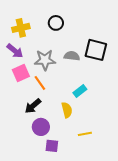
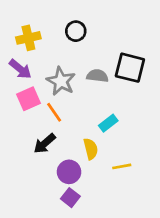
gray star: (45, 60) -> (61, 81), turned 30
purple circle: (41, 127) -> (69, 172), moved
yellow line: (85, 134) -> (122, 166), moved
purple square: (52, 146) -> (70, 198), turned 32

